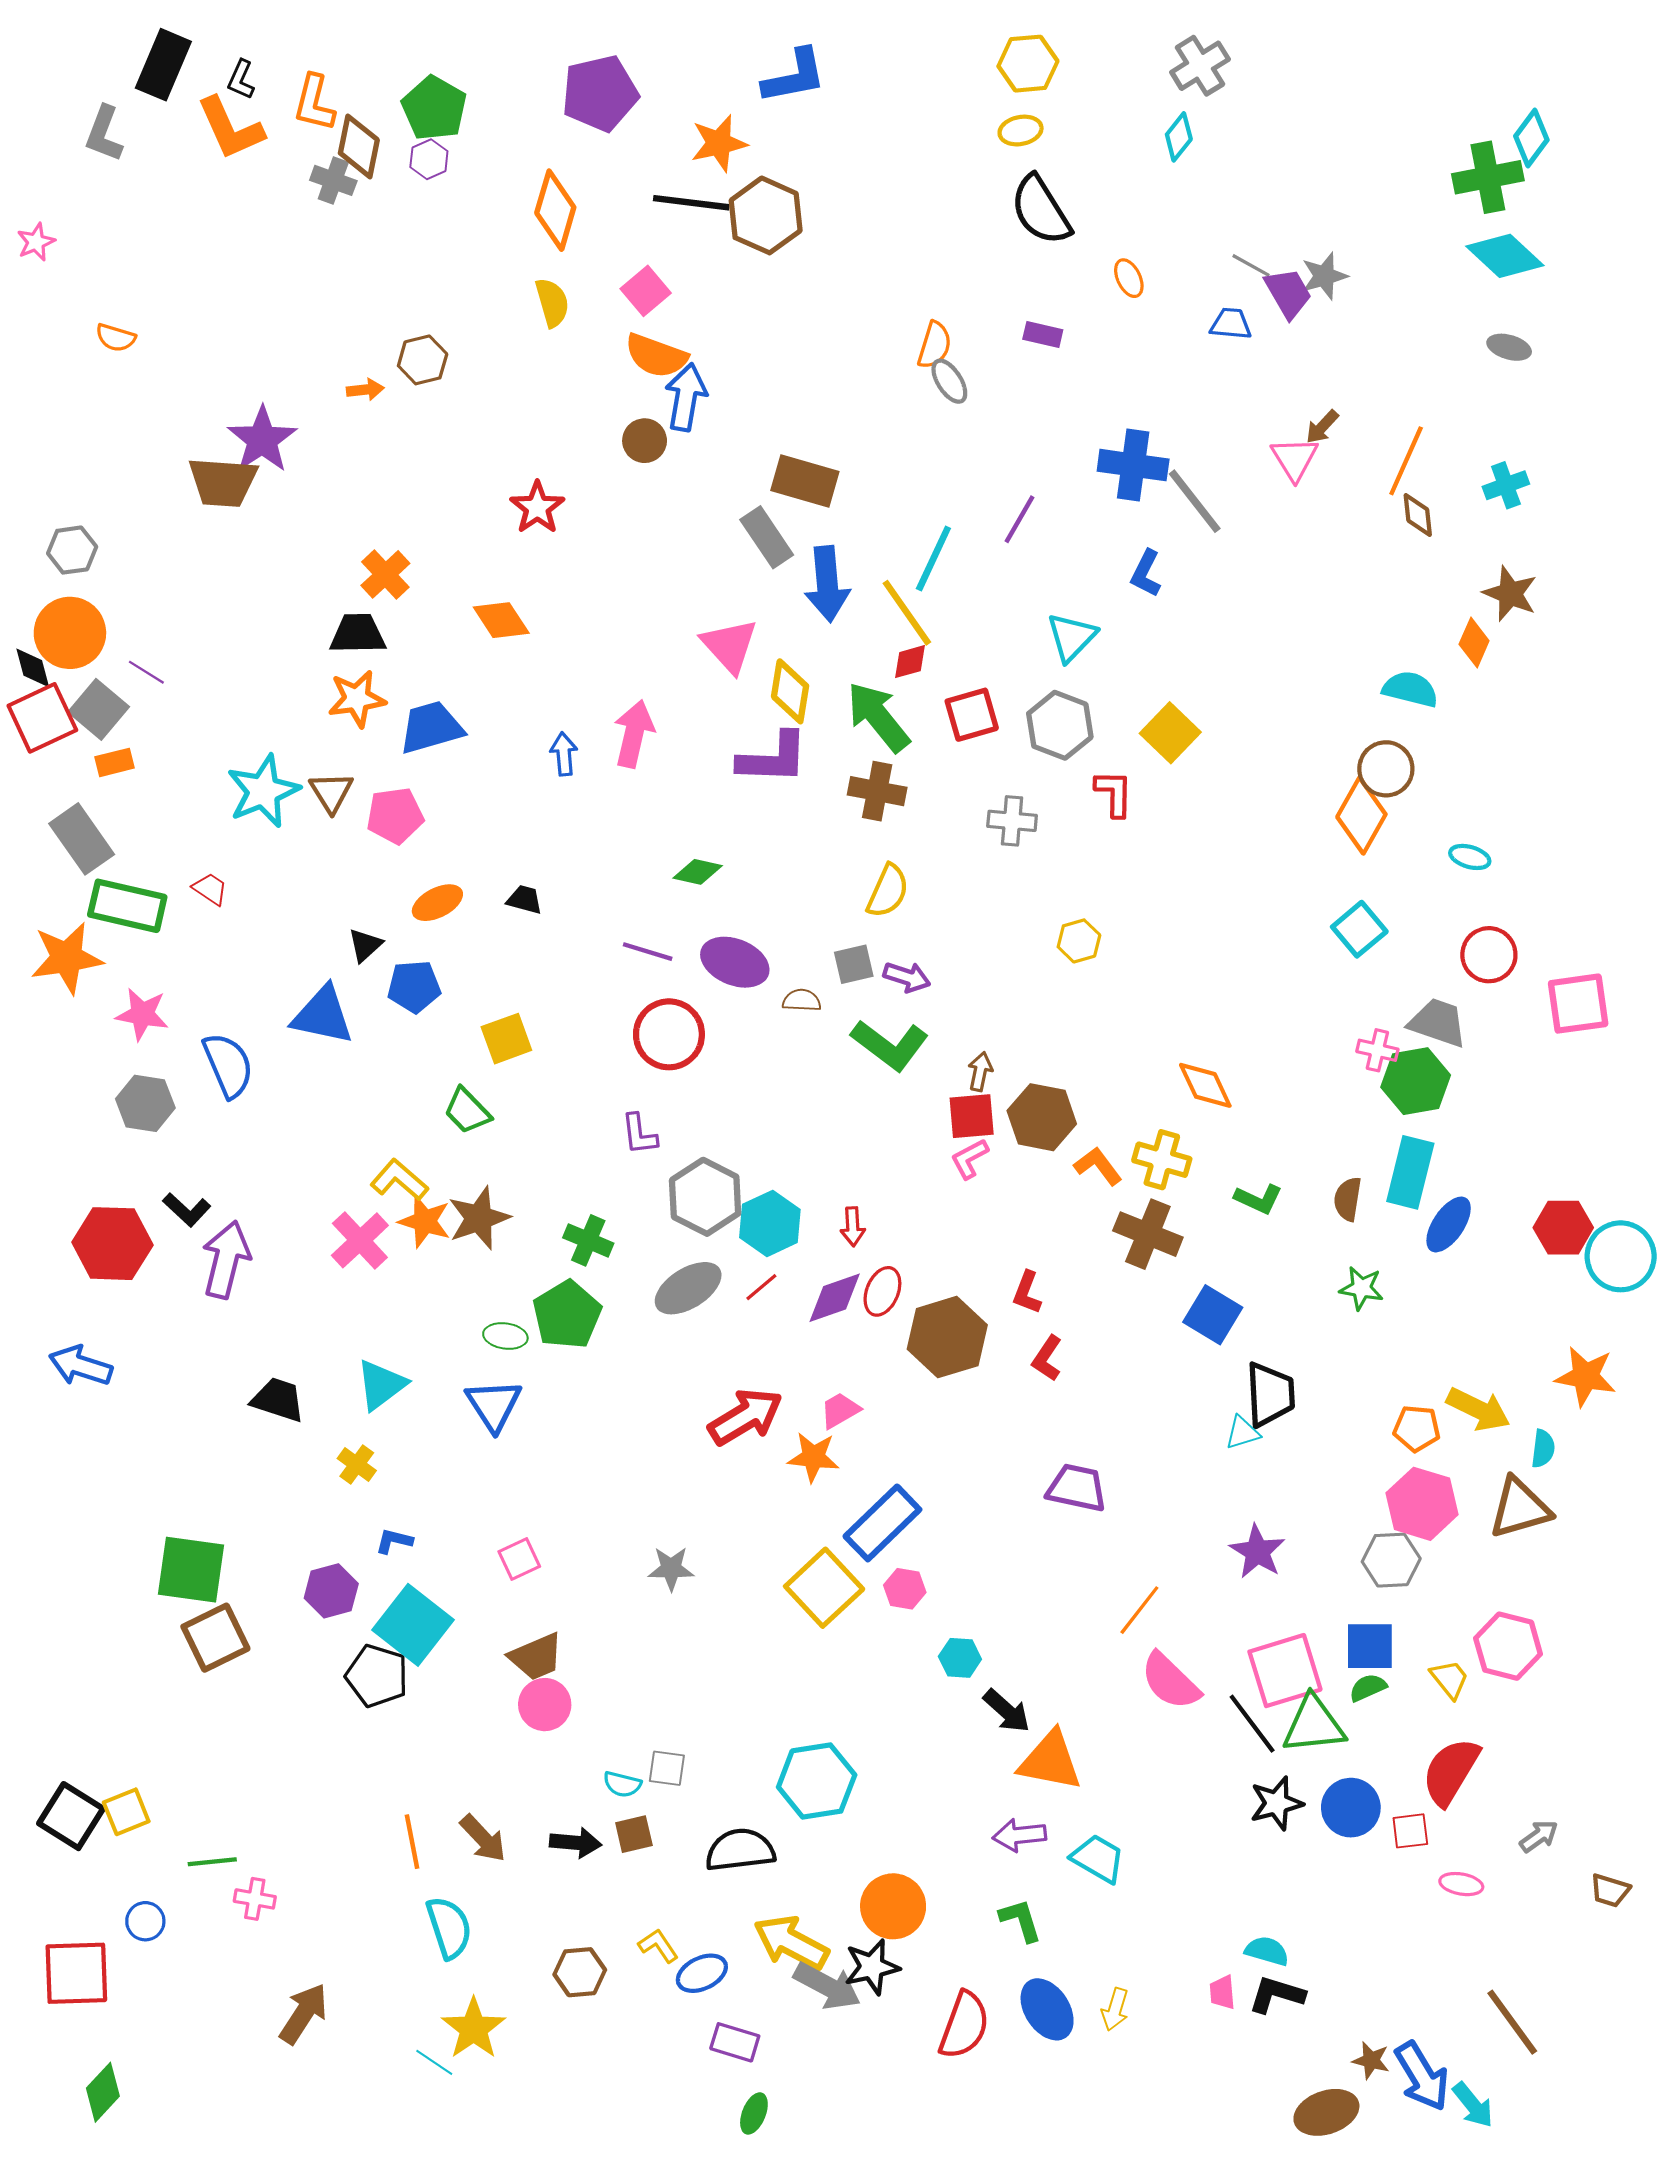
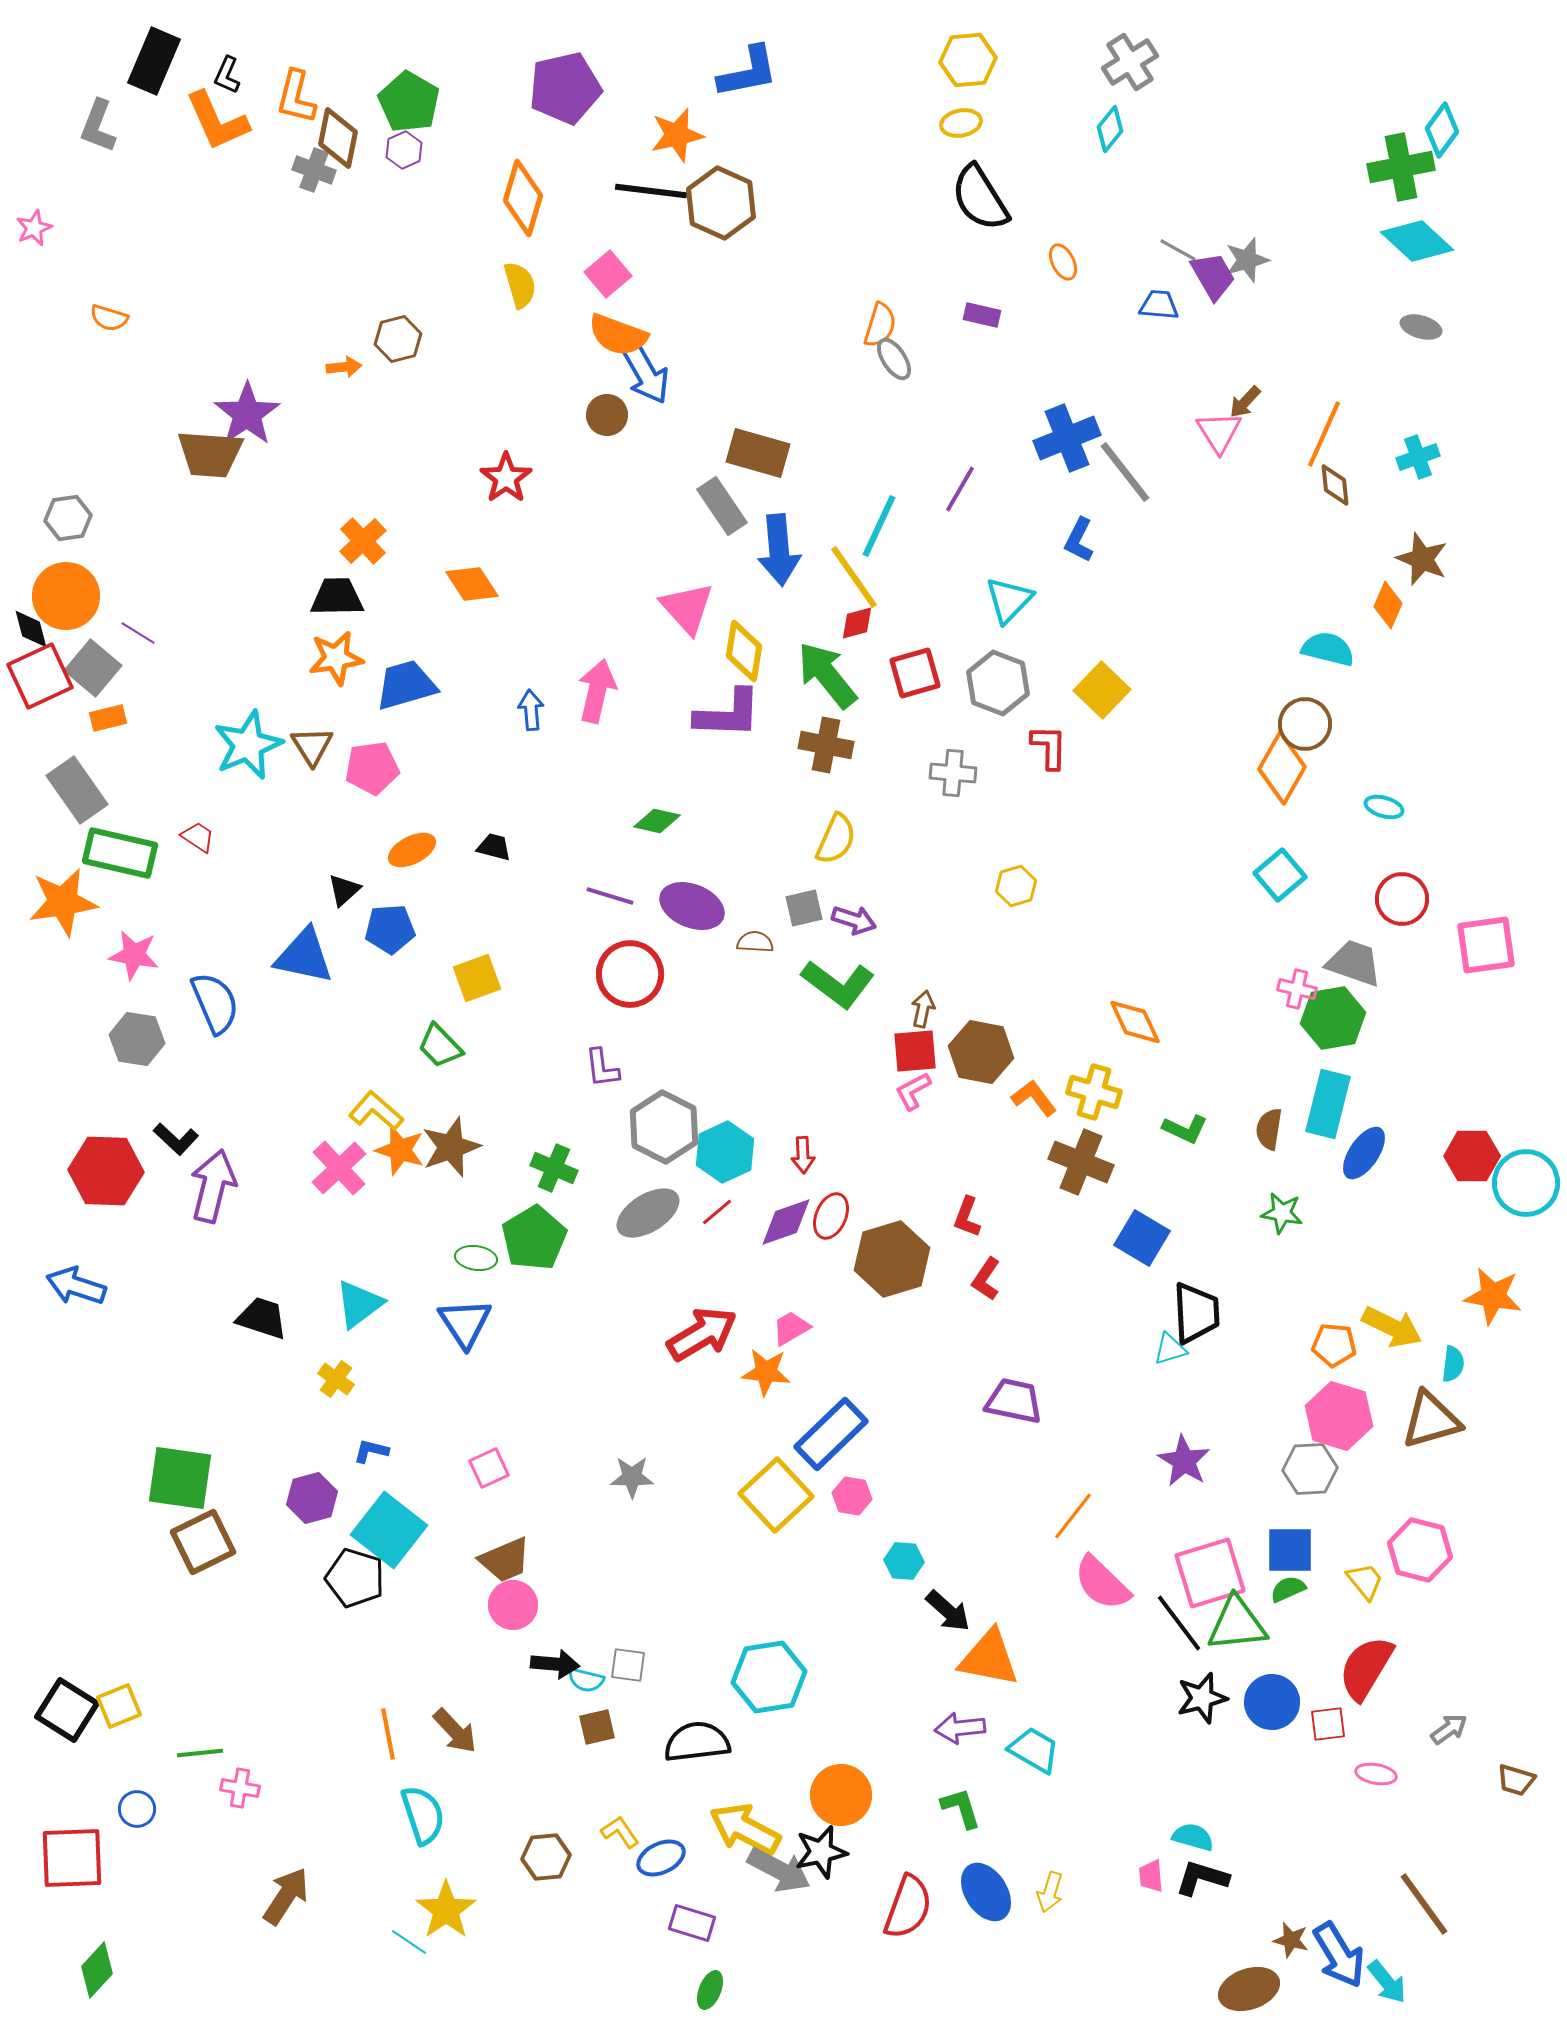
blue arrow: (686, 397) -> (646, 374), turned 140
blue cross: (1133, 465) -> (1067, 438), turned -30
black arrow: (576, 1843) -> (555, 1664), moved

